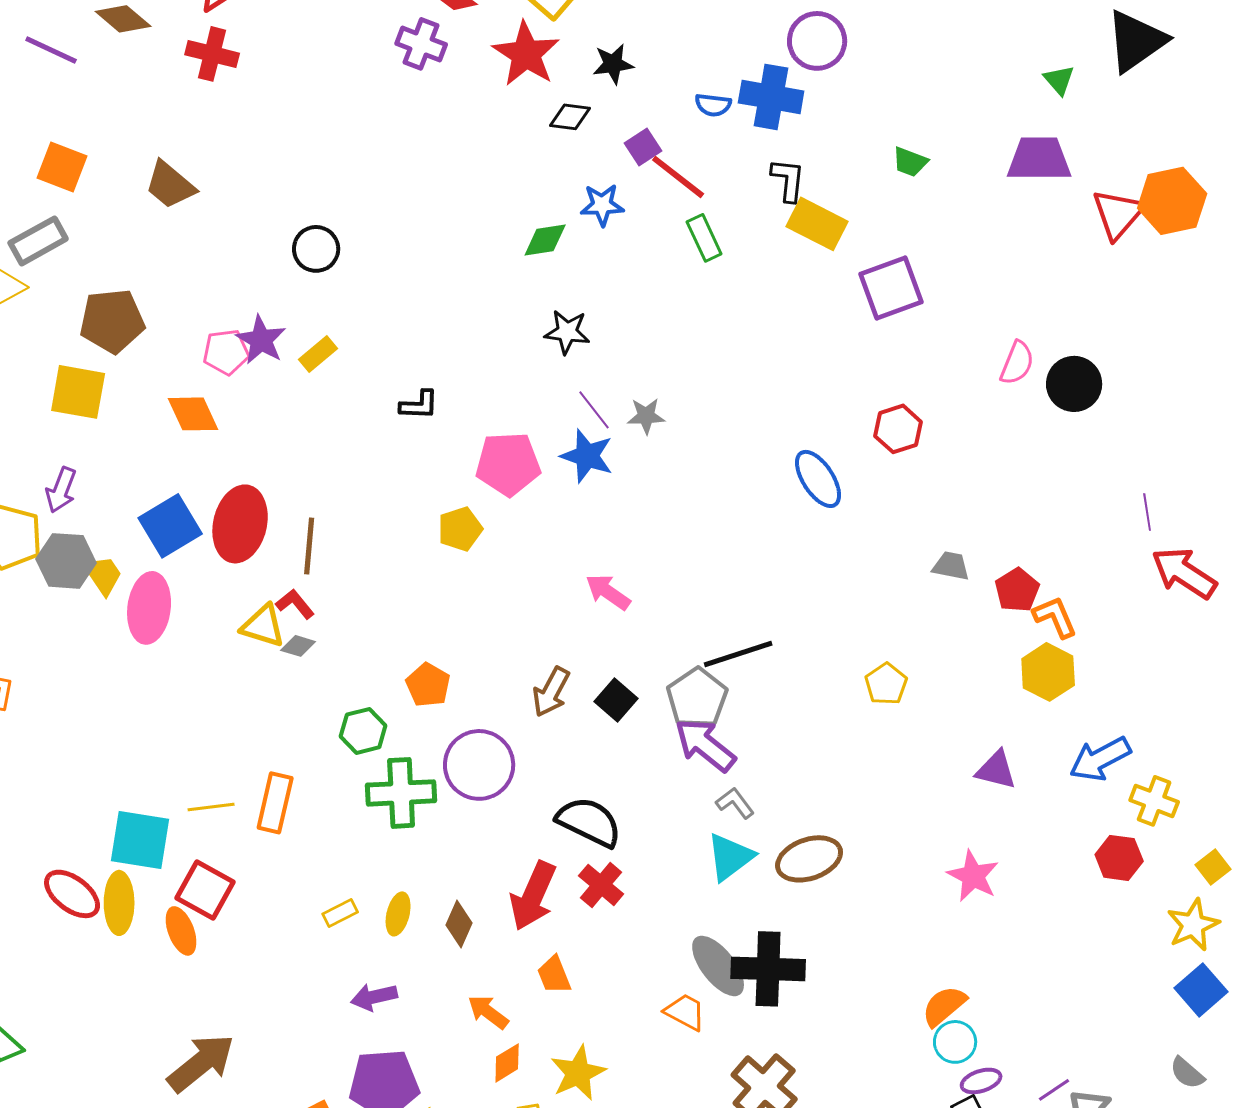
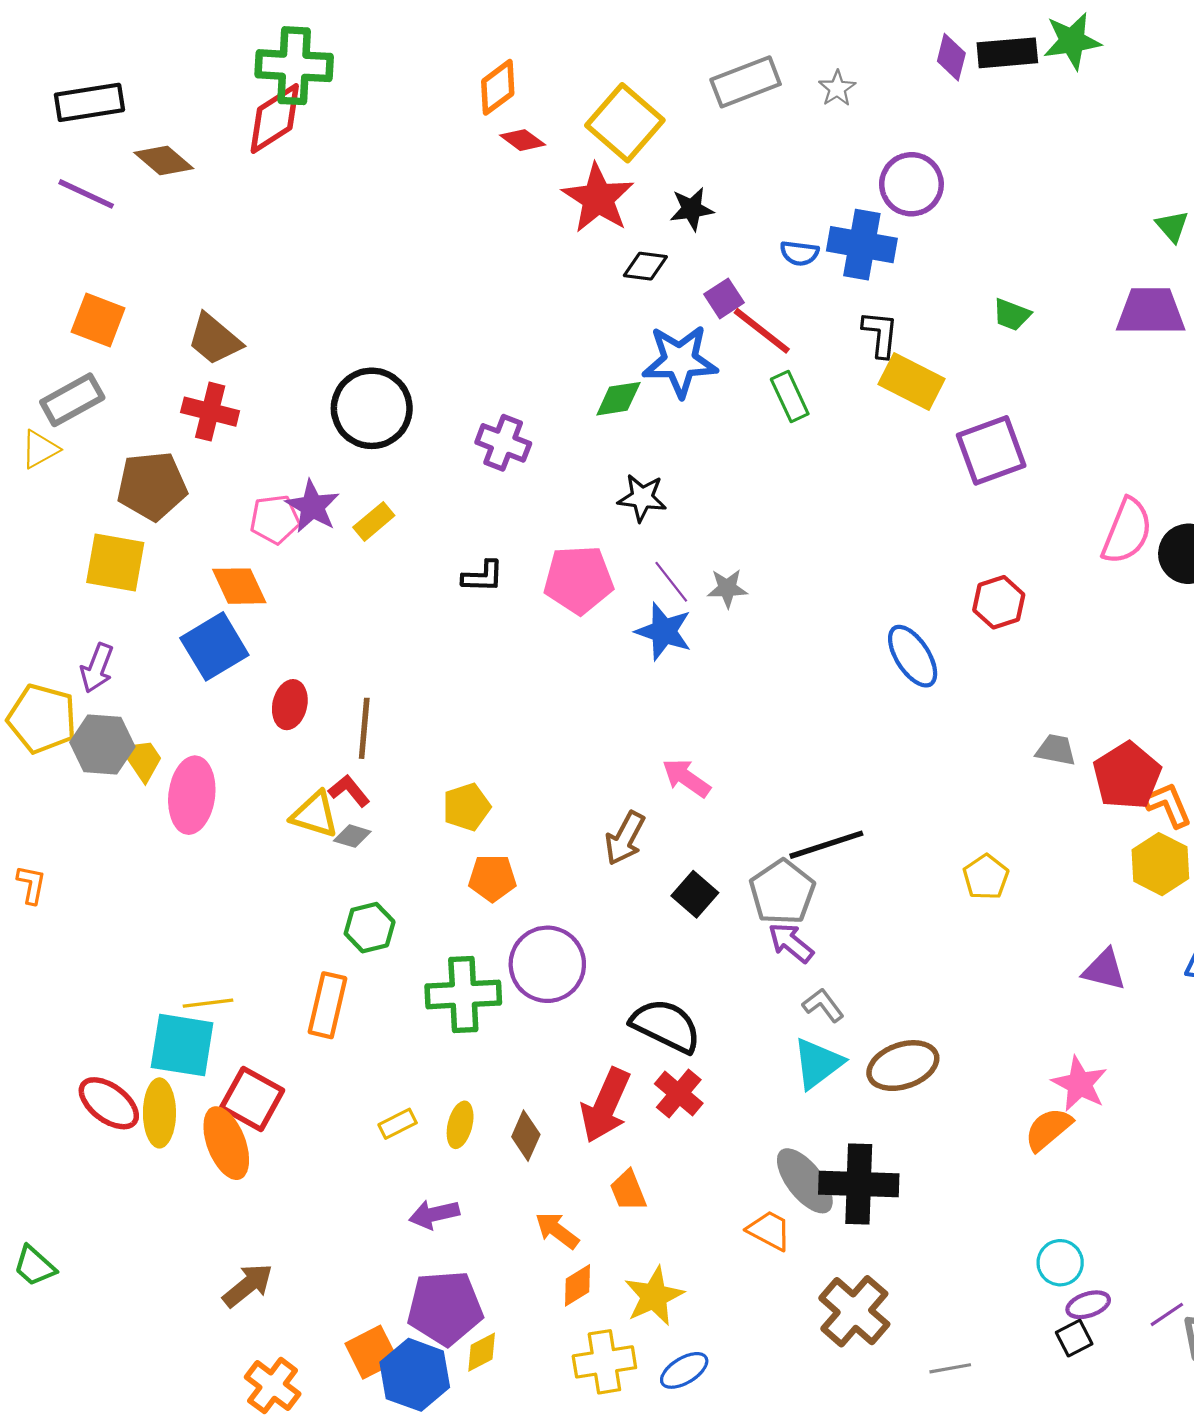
purple cross: (421, 44) -> (503, 443), moved
red cross: (212, 54) -> (210, 412), moved
blue star: (602, 205) -> (680, 361), size x1.6
black circle: (316, 249) -> (372, 408), size x1.6
pink semicircle: (1017, 363) -> (1127, 531), size x1.4
pink pentagon: (508, 464) -> (579, 580), moved
red ellipse: (240, 524) -> (290, 705), size x0.6
blue square: (170, 526) -> (214, 646), moved
yellow pentagon: (460, 529) -> (467, 807), moved
red pentagon: (1017, 590) -> (1127, 776), size x1.4
orange pentagon: (428, 685) -> (492, 878), turned -30
brown arrow: (551, 692) -> (625, 838), moved
green hexagon: (363, 731) -> (370, 928), moved
purple arrow: (705, 745) -> (791, 943), size x0.7
yellow line: (211, 807) -> (208, 1003), moved
orange ellipse: (181, 931) -> (226, 1143), size x1.4
orange semicircle: (944, 1006) -> (1048, 1129), moved
brown arrow: (201, 1063) -> (248, 1285), size x0.7

